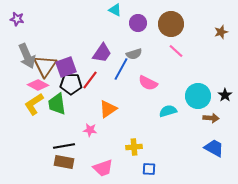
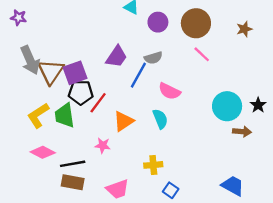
brown star: (221, 32) -> (244, 29), moved
red line: (90, 80) -> (98, 103), moved
pink diamond: (38, 85) -> (43, 152), moved
cyan semicircle: (168, 111) -> (160, 119), moved, turned 84
blue trapezoid: (214, 148) -> (233, 186), moved
blue square: (149, 169) -> (171, 190), turned 32

